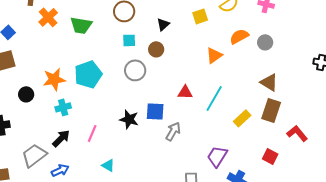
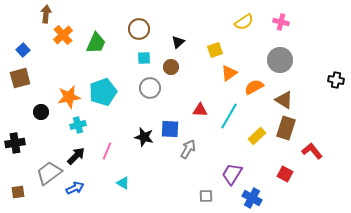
yellow square: (200, 16) -> (215, 50), moved
green trapezoid: (81, 25) -> (96, 43), turned -75
orange semicircle: (239, 36) -> (254, 87), moved
gray circle: (265, 42) -> (280, 60), size x1.6

